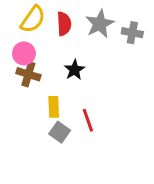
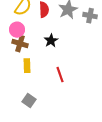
yellow rectangle: (54, 107) -> (27, 66), moved
gray square: (60, 132) -> (29, 101), moved

